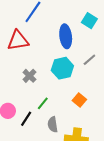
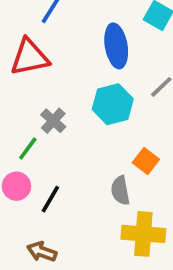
green line: (43, 103) -> (28, 148), moved
gray semicircle: (53, 124) -> (120, 191), moved

